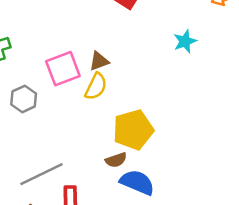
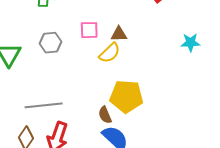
pink square: (63, 69) -> (89, 30), size x0.7
brown semicircle: (116, 160) -> (105, 115), turned 66

